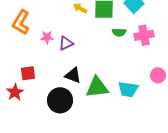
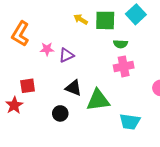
pink cross: (144, 35) -> (124, 66), moved
cyan trapezoid: (128, 89) -> (130, 122), moved
black circle: (60, 100) -> (60, 113), size x0.6

